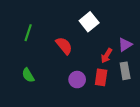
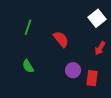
white square: (89, 22) -> (97, 18), moved
red rectangle: (101, 77) -> (92, 78), moved

